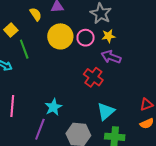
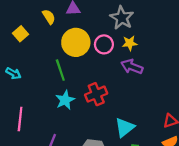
green line: (24, 49) -> (60, 70), moved
red cross: (93, 77) -> (96, 94), moved, turned 30
cyan star: (53, 107) -> (65, 100), moved

